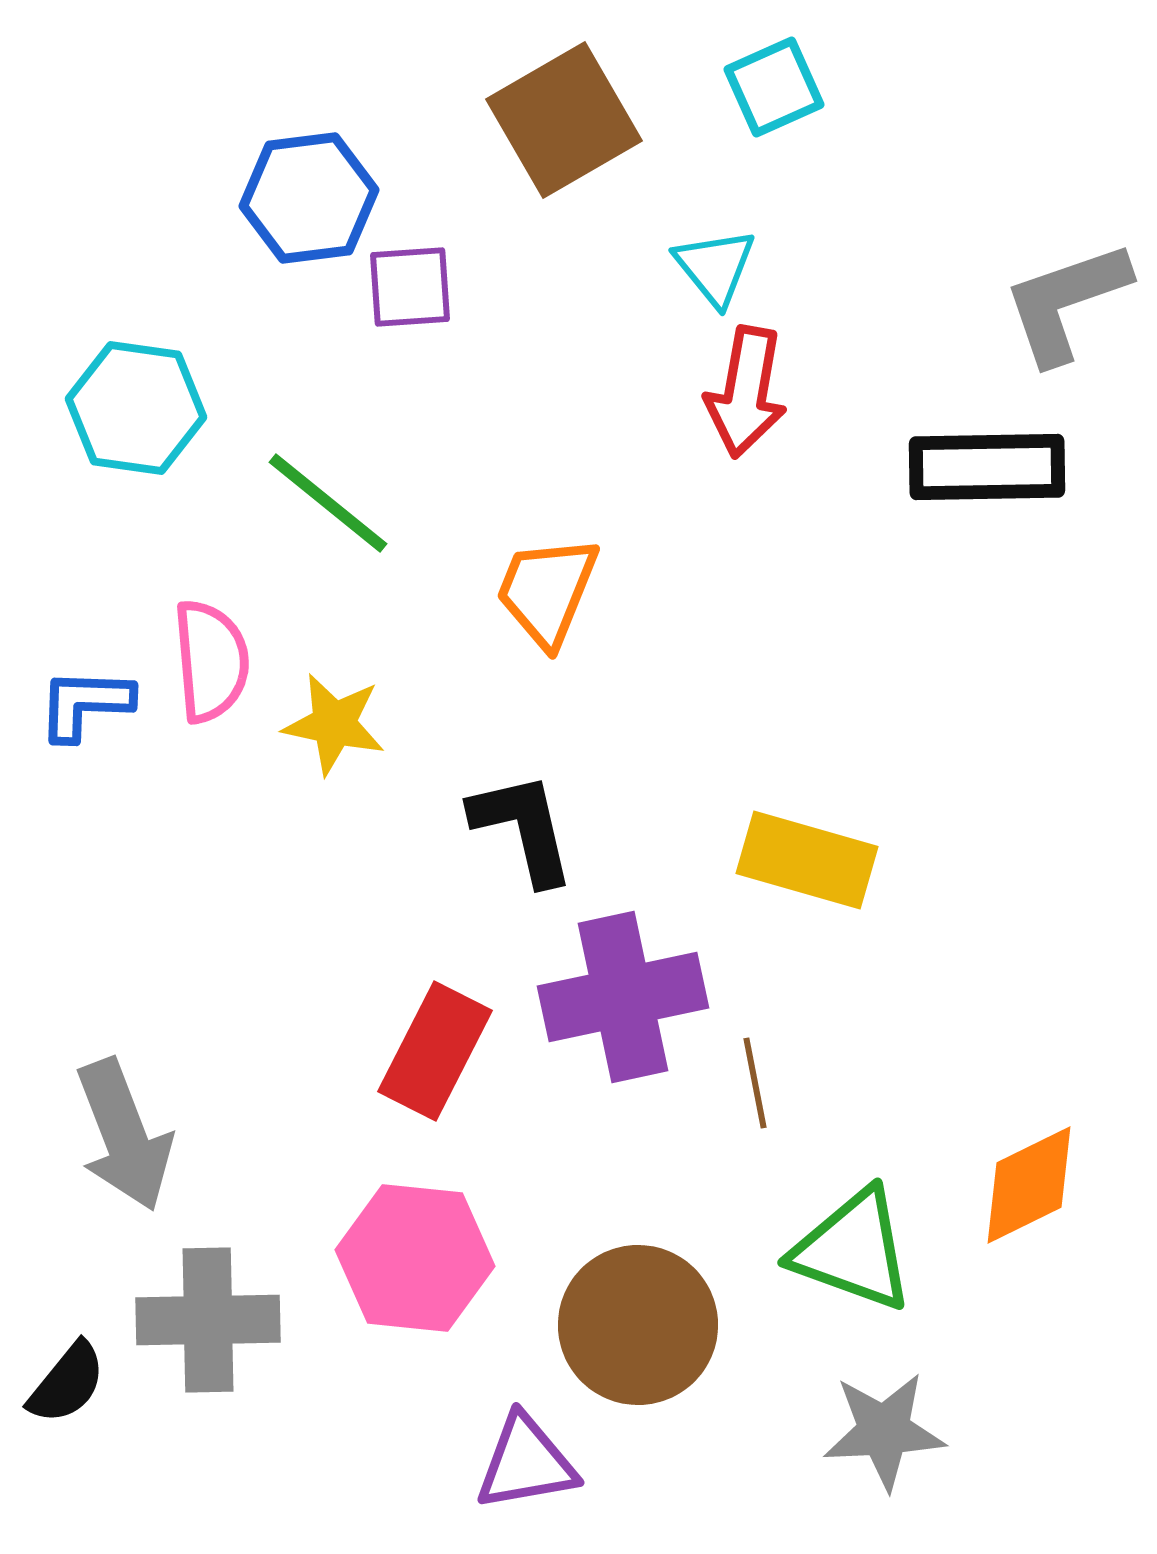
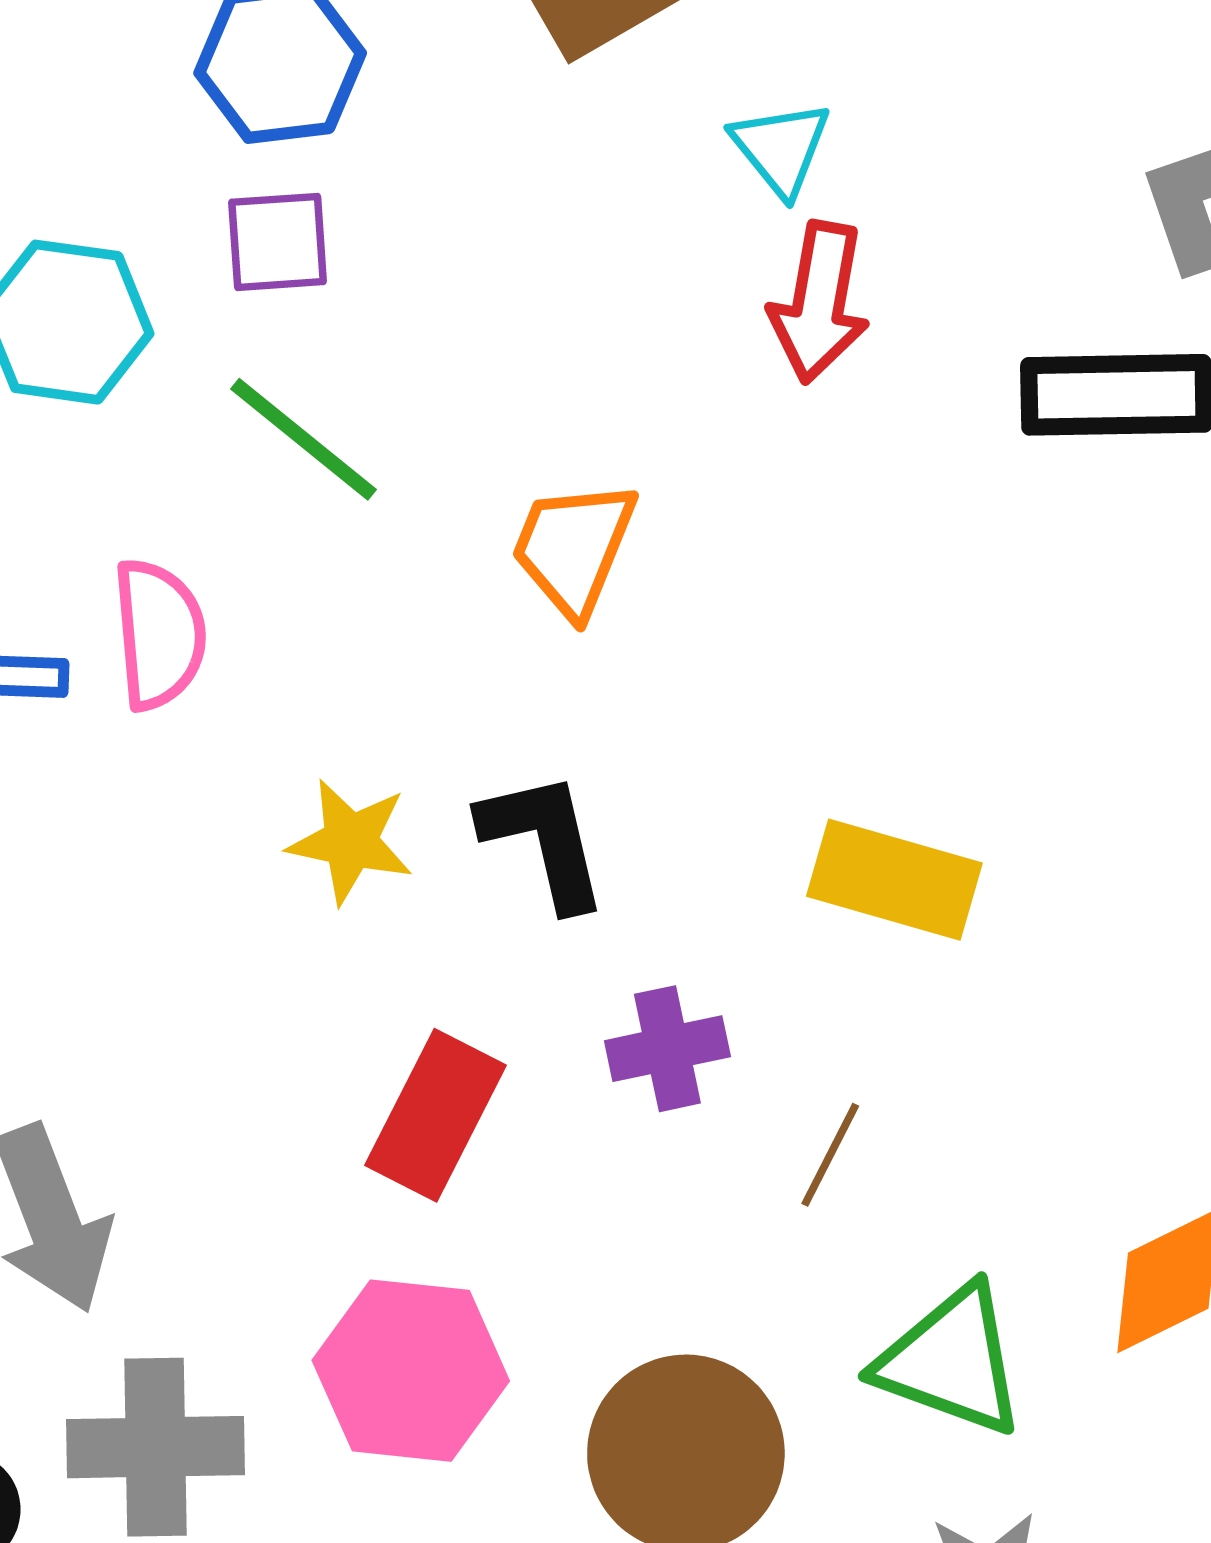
purple square: (410, 287) -> (278, 242), moved
yellow star: (334, 724) -> (350, 841), moved
purple cross: (623, 997) -> (667, 1049), size x0.6
brown line: (755, 1083) -> (830, 1155), turned 38

